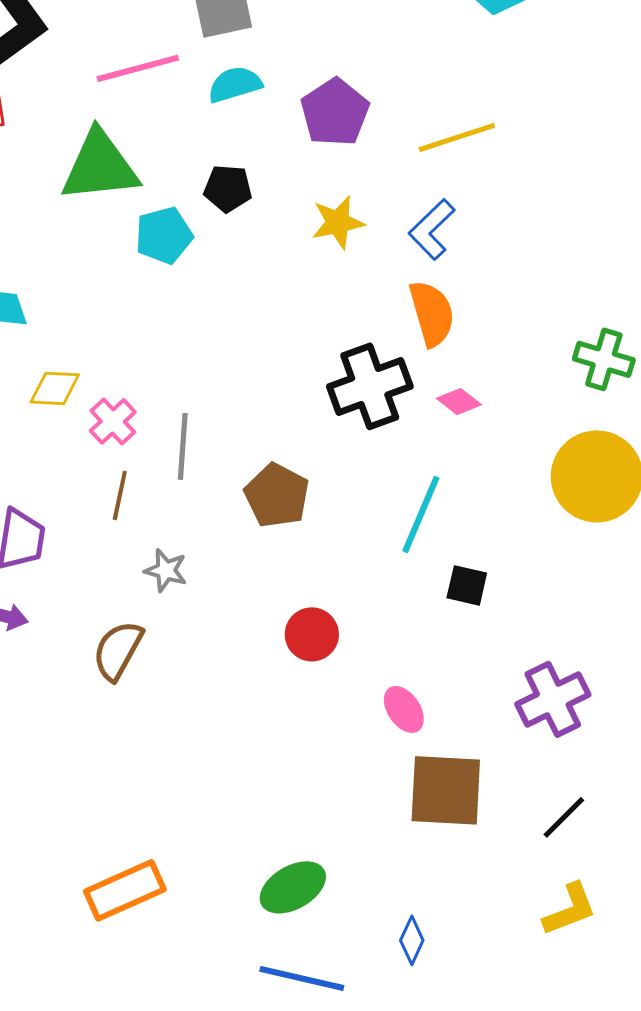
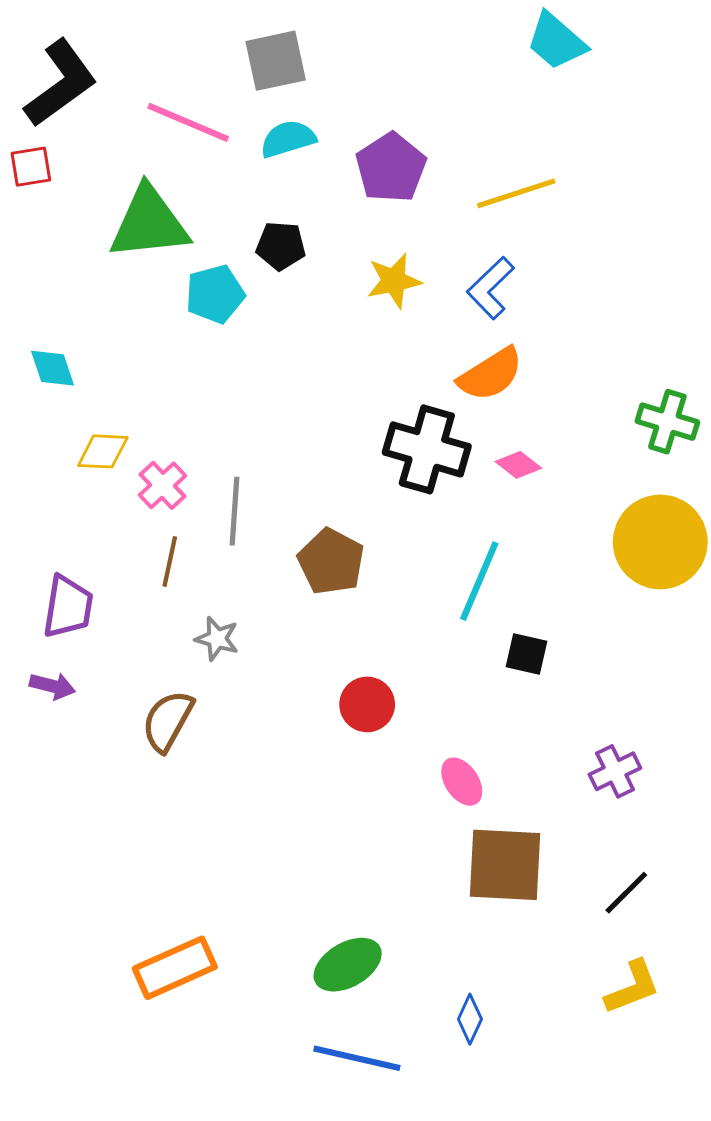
pink line: (138, 68) -> (188, 122), turned 38
orange semicircle: (432, 313) -> (491, 374), turned 74
black cross: (370, 386) -> (427, 449), turned 36
purple cross: (553, 699) -> (615, 771), size x0.7

